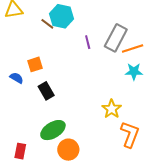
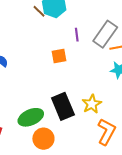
orange square: (35, 64) -> (59, 56), moved
black rectangle: (46, 91) -> (63, 106), moved, size x1.5

